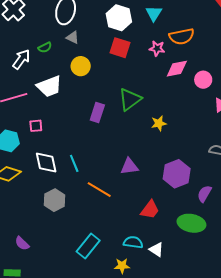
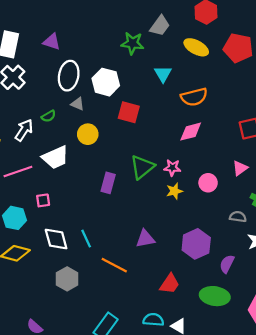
white hexagon: (119, 18) -> (106, 82), moved
pink star: (157, 48) -> (172, 168), moved
pink circle: (203, 80) -> (208, 183), moved

